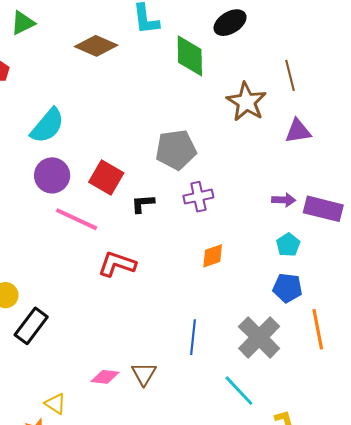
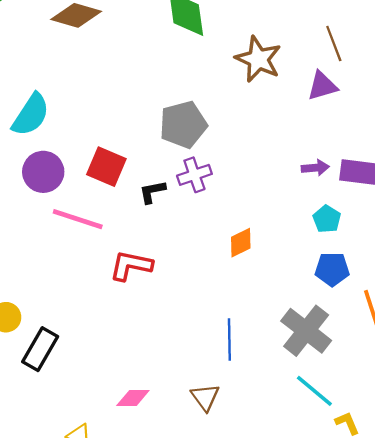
brown line: (290, 75) -> (334, 43), moved
purple cross: (198, 197) -> (194, 175), moved
brown triangle: (144, 374) -> (205, 397), moved
cyan line: (239, 391) -> (314, 391), moved

